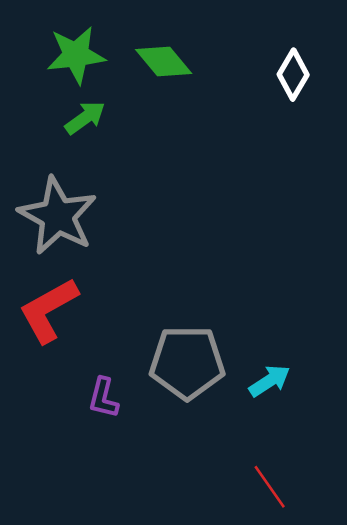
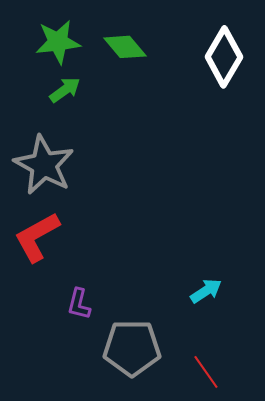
white diamond: (293, 75) -> (224, 57), size x1.5
gray pentagon: (187, 363) -> (132, 348), moved

